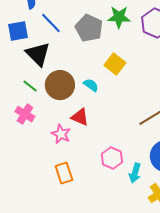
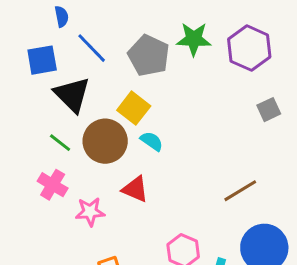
yellow square: (115, 64) -> (134, 108), moved
pink star: (61, 134) -> (90, 212), moved, turned -30

